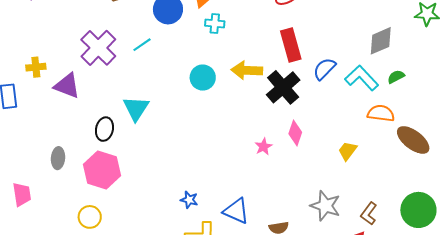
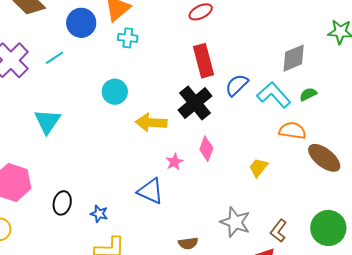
yellow arrow: (247, 70) -> (151, 123), moved
black ellipse: (104, 129) -> (62, 203), moved
blue triangle: (236, 211) -> (150, 191), moved

